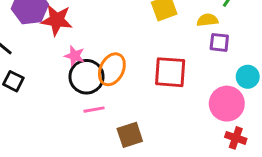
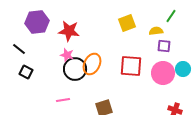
red star: (57, 20) -> (69, 31), moved
pink circle: (227, 104) -> (163, 73), moved
pink line: (94, 110) -> (63, 100), moved

